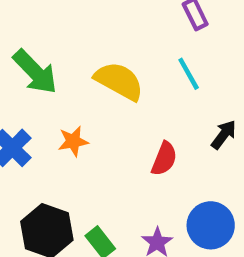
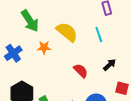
orange star: (73, 141) -> (44, 48), moved
red semicircle: (164, 159) -> (81, 71), turned -77

